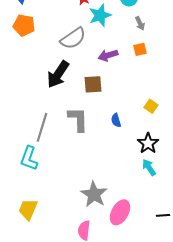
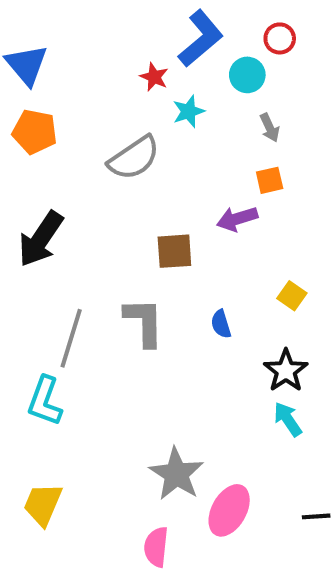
cyan star: (100, 15) -> (189, 111), size x0.7
purple arrow: (108, 55) -> (237, 219), moved
black arrow: (58, 74) -> (41, 239), moved

